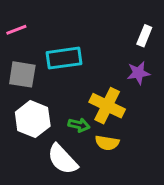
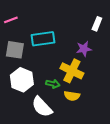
purple star: (138, 73) -> (84, 49), moved

